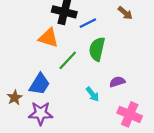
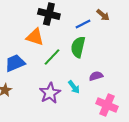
blue line: (88, 23) -> (83, 24), moved
blue trapezoid: (39, 84) -> (15, 63), moved, turned -145
purple star: (41, 113) -> (50, 93), moved, turned -30

